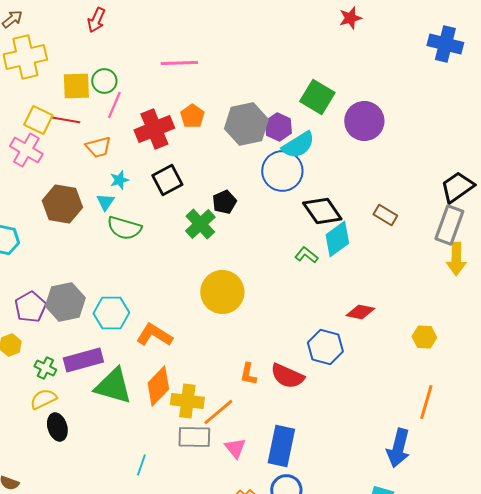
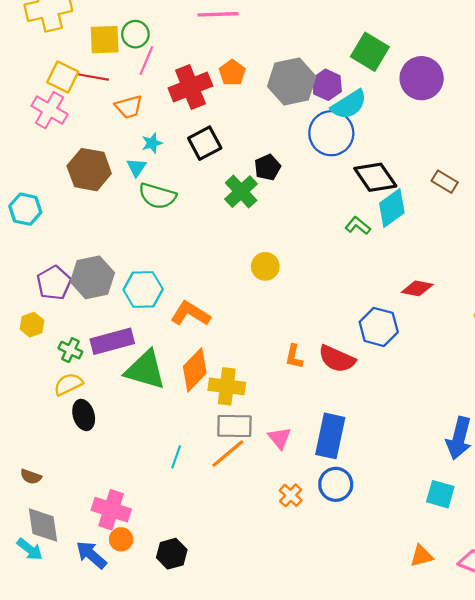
yellow circle: (222, 292) -> (265, 266), size x0.6
orange line: (218, 412) -> (228, 454), moved

